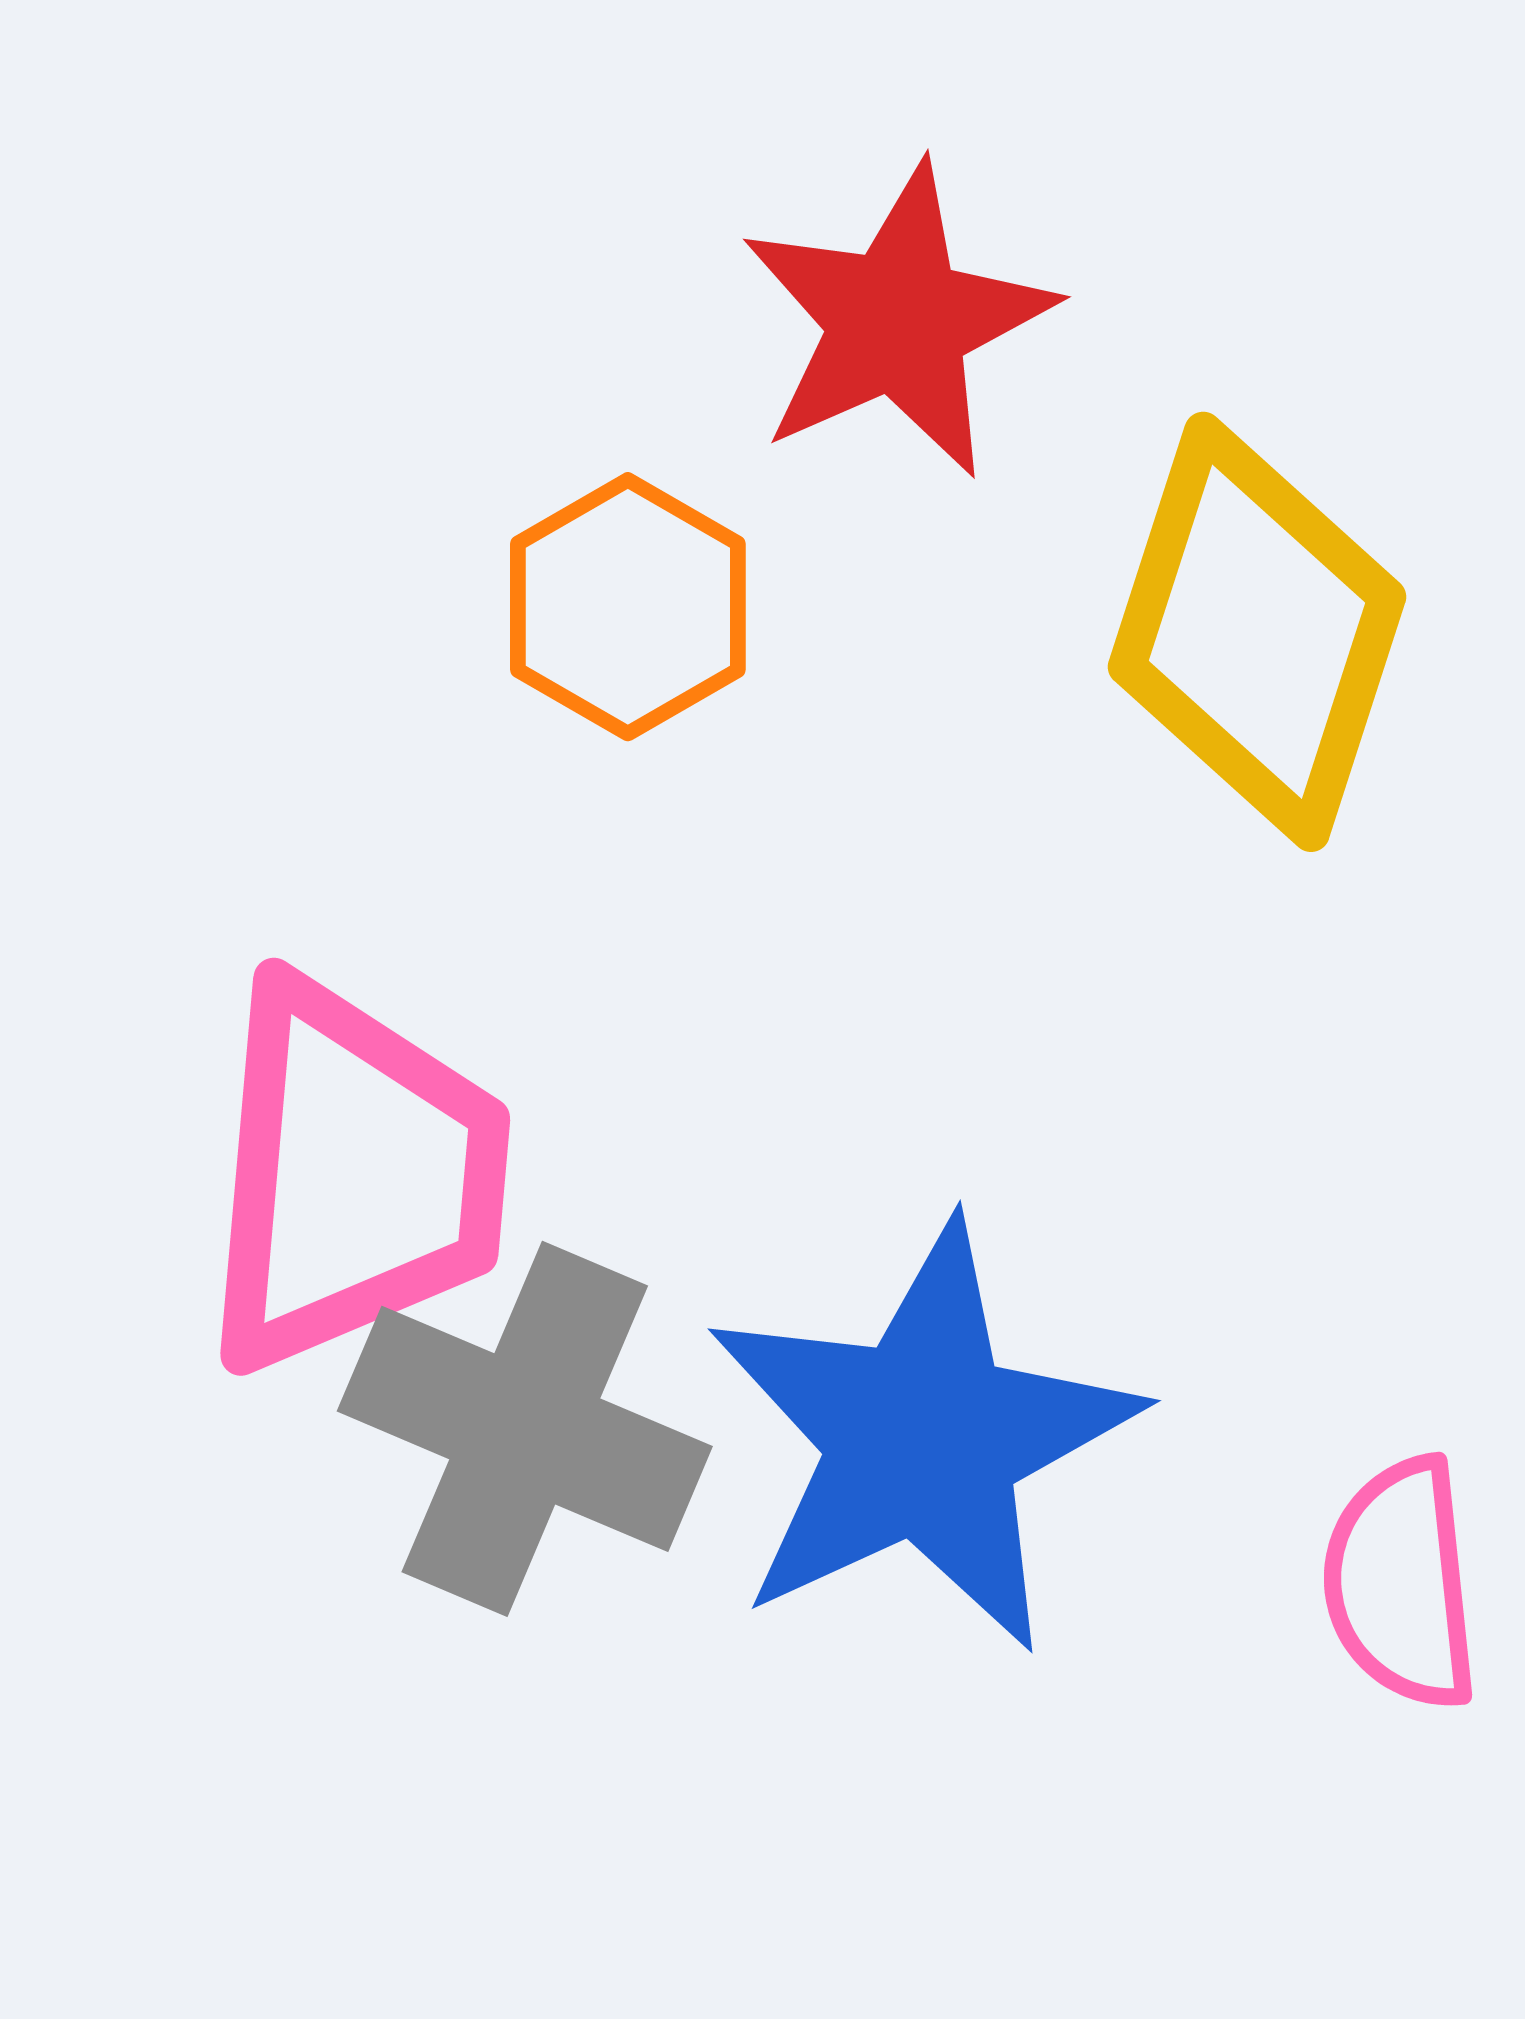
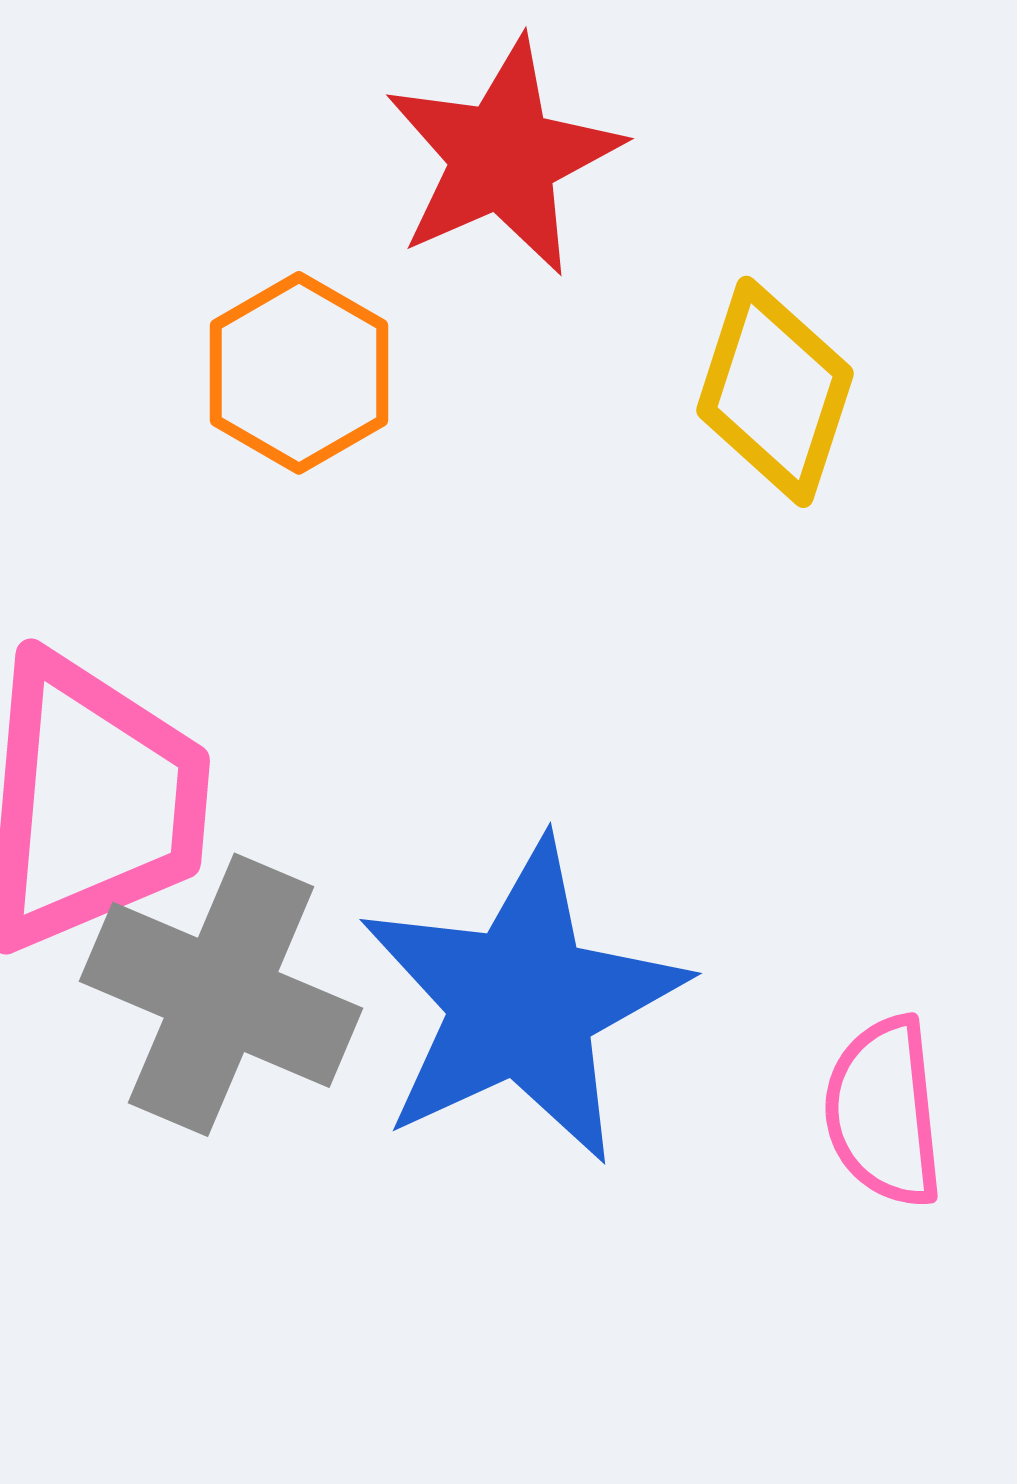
yellow diamond: (1257, 632) -> (775, 392), size x0.7

